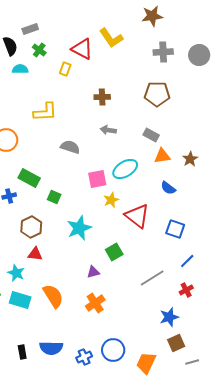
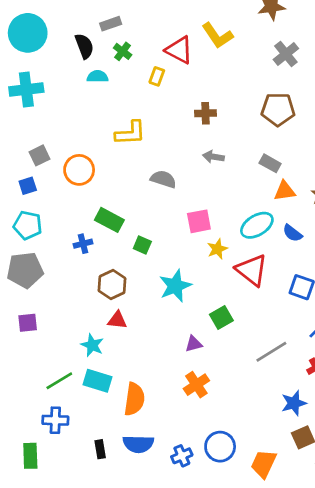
gray cross: (163, 52) -> (286, 54), turned -36
cyan ellipse: (125, 169) -> (257, 225), moved
orange semicircle: (53, 296) -> (134, 399), moved, turned 40

